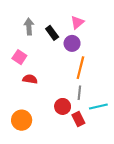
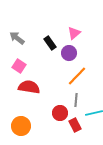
gray arrow: (29, 27) -> (17, 38), moved, turned -49
orange line: (80, 68) -> (77, 76), turned 30
red semicircle: (30, 79) -> (29, 87), size x1.5

